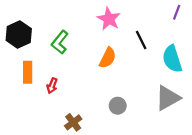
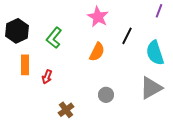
black line: (141, 40) -> (127, 36), turned 54

